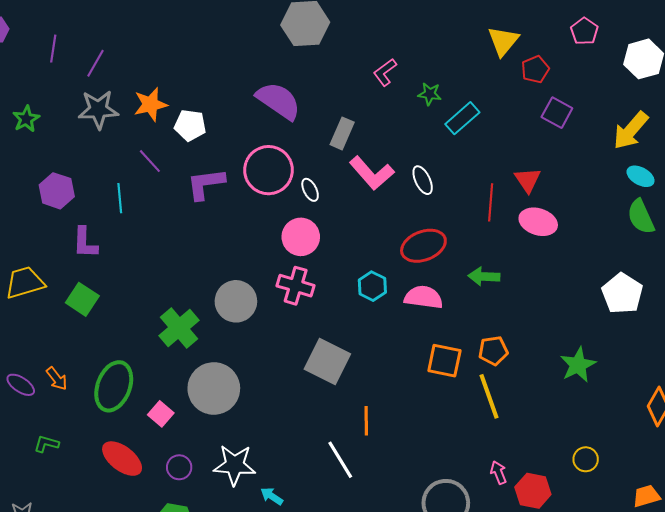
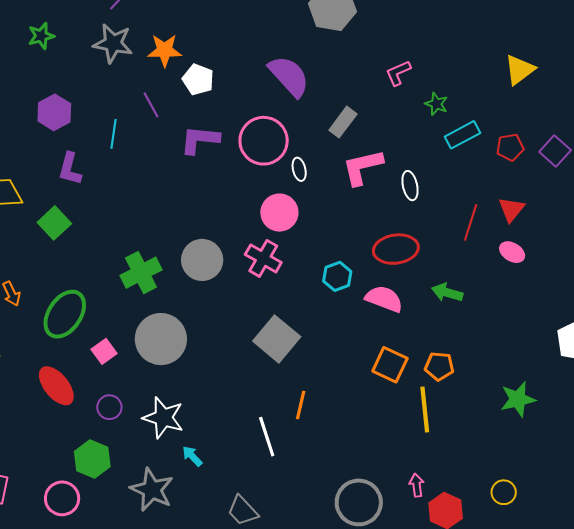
red pentagon: (535, 69) -> (510, 147), moved
pink L-shape: (372, 173) -> (362, 167), turned 105
pink ellipse: (538, 222) -> (512, 252), size x0.7

